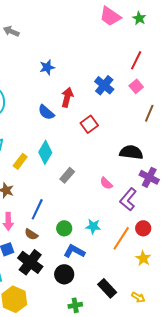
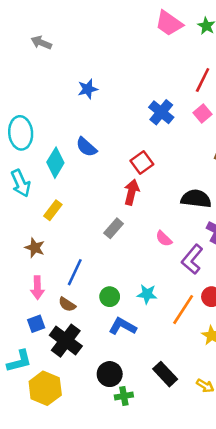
red arrow: (67, 97) -> (132, 192), moved
cyan diamond: (45, 152) -> (55, 163), moved
black circle: (64, 274) -> (110, 374), moved

